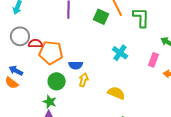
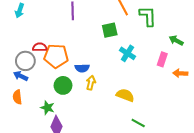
green square: (101, 17) -> (110, 30), moved, turned -35
gray circle: (20, 36) -> (25, 61), moved
orange semicircle: (12, 83) -> (17, 97), moved, turned 48
green star: (50, 102) -> (47, 108), moved

